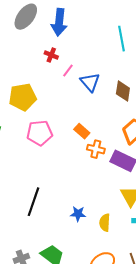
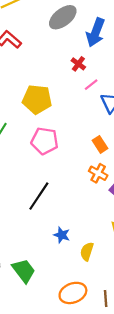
orange rectangle: (82, 131) -> (100, 144), moved
black line: (33, 202) -> (39, 196), moved

